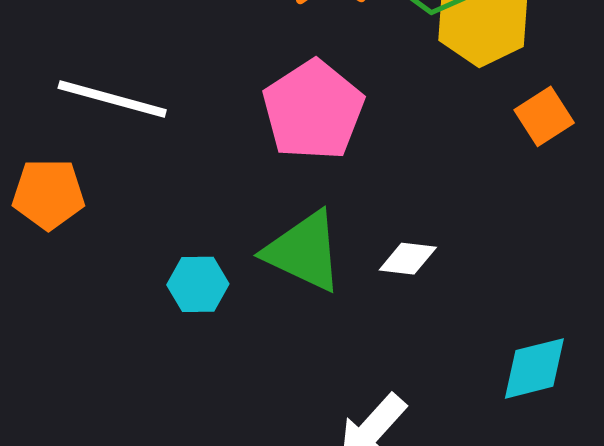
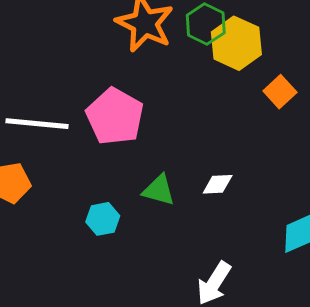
pink pentagon: (313, 110) -> (115, 116), moved
green triangle: (304, 251) -> (159, 190), size x0.7

